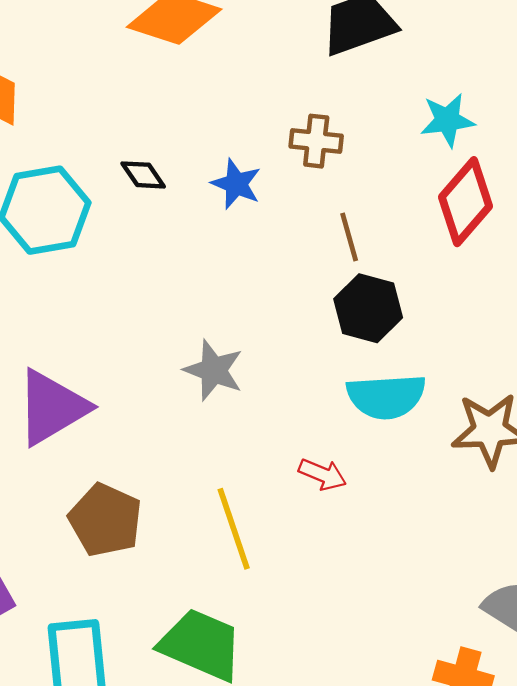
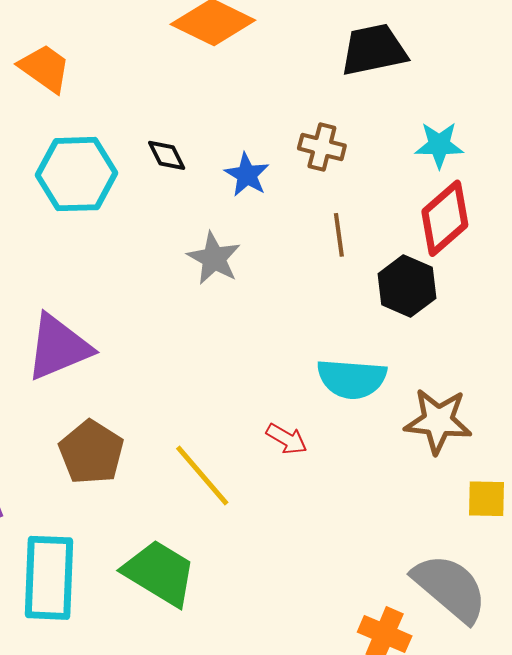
black hexagon: (368, 308) -> (407, 286), moved
gray star: (214, 370) -> (214, 258), moved
yellow line: (234, 529) -> (202, 475), turned -30

